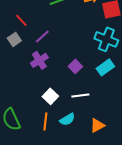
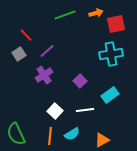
cyan cross: (106, 39) -> (111, 54), turned -30
cyan rectangle: (105, 67) -> (110, 95), moved

